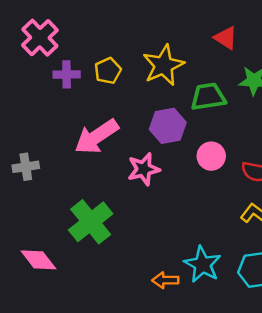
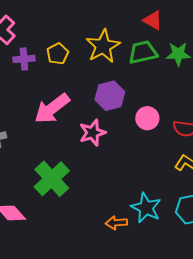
green trapezoid: (208, 97) -> (143, 52), moved

